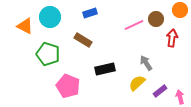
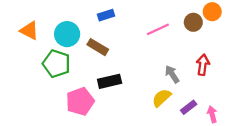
cyan circle: (50, 17) -> (67, 34), moved
brown circle: (156, 19) -> (193, 22), moved
red arrow: (172, 38) -> (203, 65), moved
black rectangle: (105, 69) -> (110, 81), moved
pink pentagon: (68, 86) -> (80, 101), turned 30

